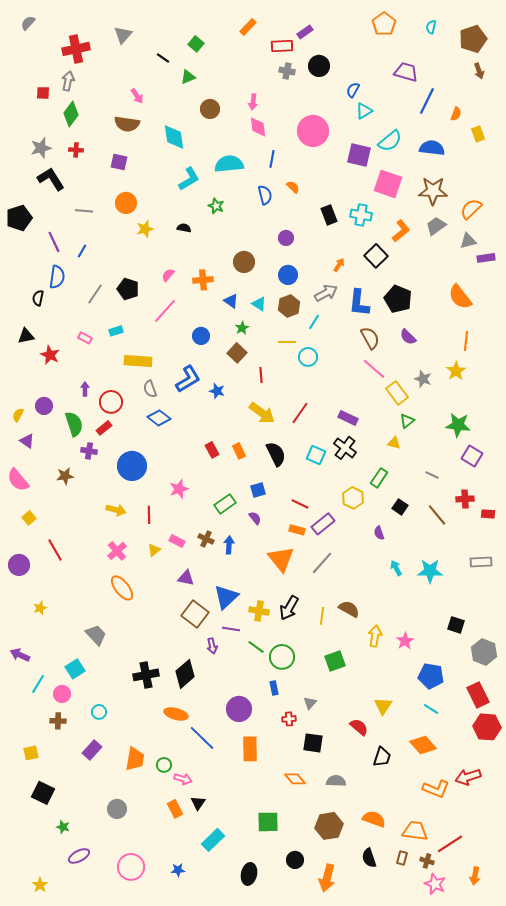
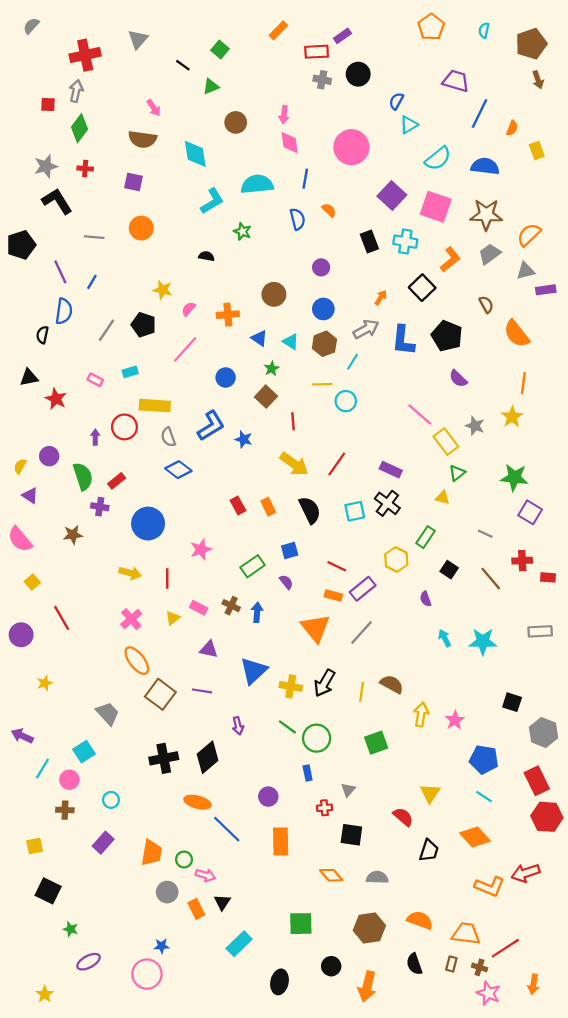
purple square: (359, 155) -> (392, 195), moved, turned 30
yellow star: (145, 229) -> (163, 290), moved, turned 30
brown semicircle: (370, 338) -> (486, 304), moved, size x0.7
red circle: (111, 402) -> (124, 427), moved
cyan square: (316, 455) -> (355, 511), turned -36
brown square: (195, 614) -> (160, 694), moved
purple line: (231, 629) -> (202, 691), moved
purple circle: (239, 709) -> (268, 797), size x0.7
gray circle: (117, 809) -> (167, 892), moved
blue star: (178, 870) -> (162, 946), moved

